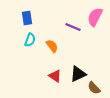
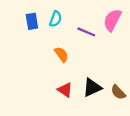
cyan semicircle: (30, 40) -> (56, 19), moved
brown semicircle: (94, 88) -> (118, 92), moved

